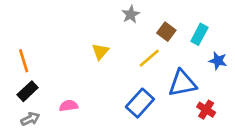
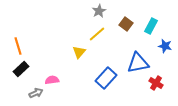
yellow triangle: (100, 51) -> (79, 52), moved
yellow line: (149, 58) -> (97, 34), moved
gray arrow: (30, 119) -> (36, 93), moved

